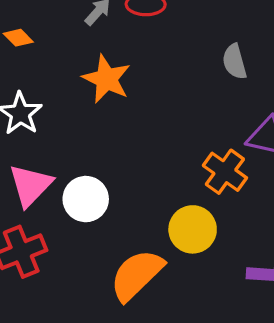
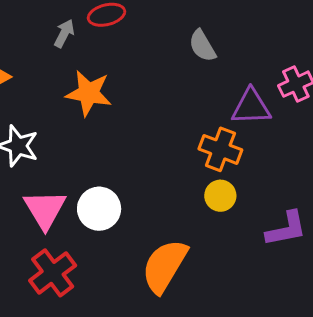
yellow circle: (193, 229) -> (220, 196), moved, size x0.7

